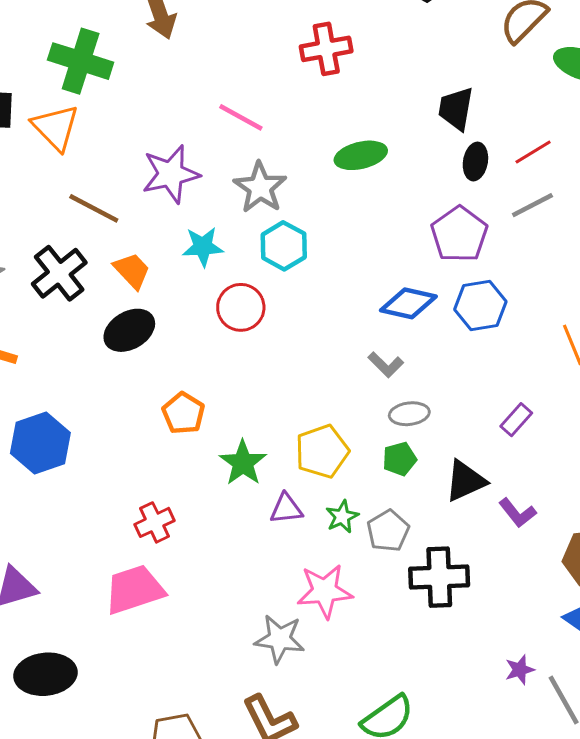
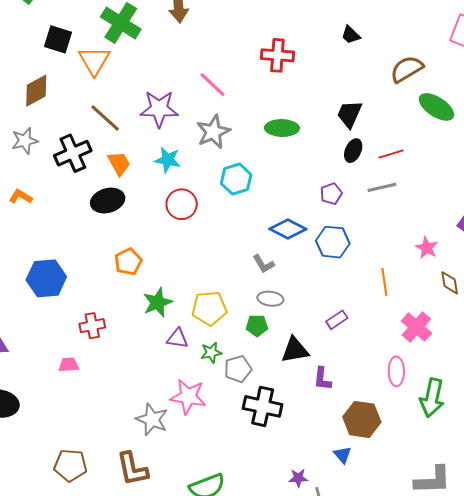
purple pentagon: (459, 234) -> (331, 194), size x0.6
cyan hexagon: (284, 246) -> (236, 179), moved
blue hexagon: (40, 443) -> (46, 278), moved
purple L-shape: (517, 513) -> (322, 379), turned 30
pink trapezoid: (134, 590) -> (69, 365), size x0.5

